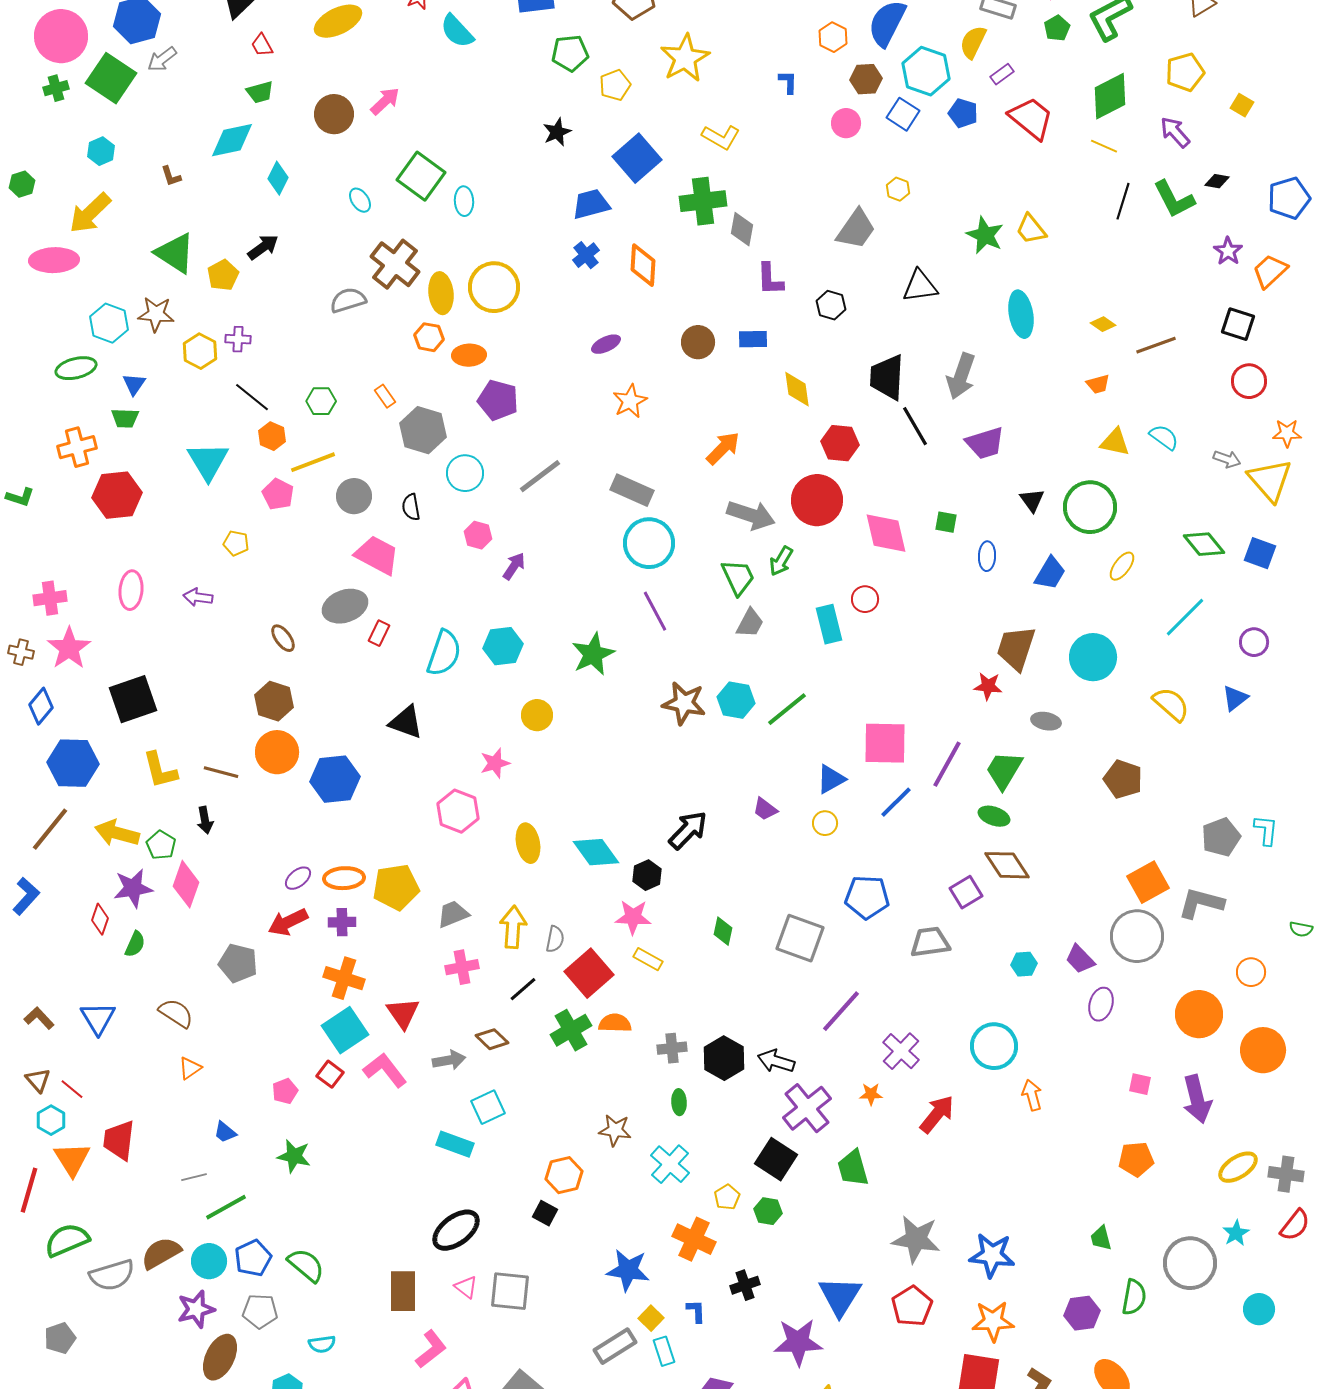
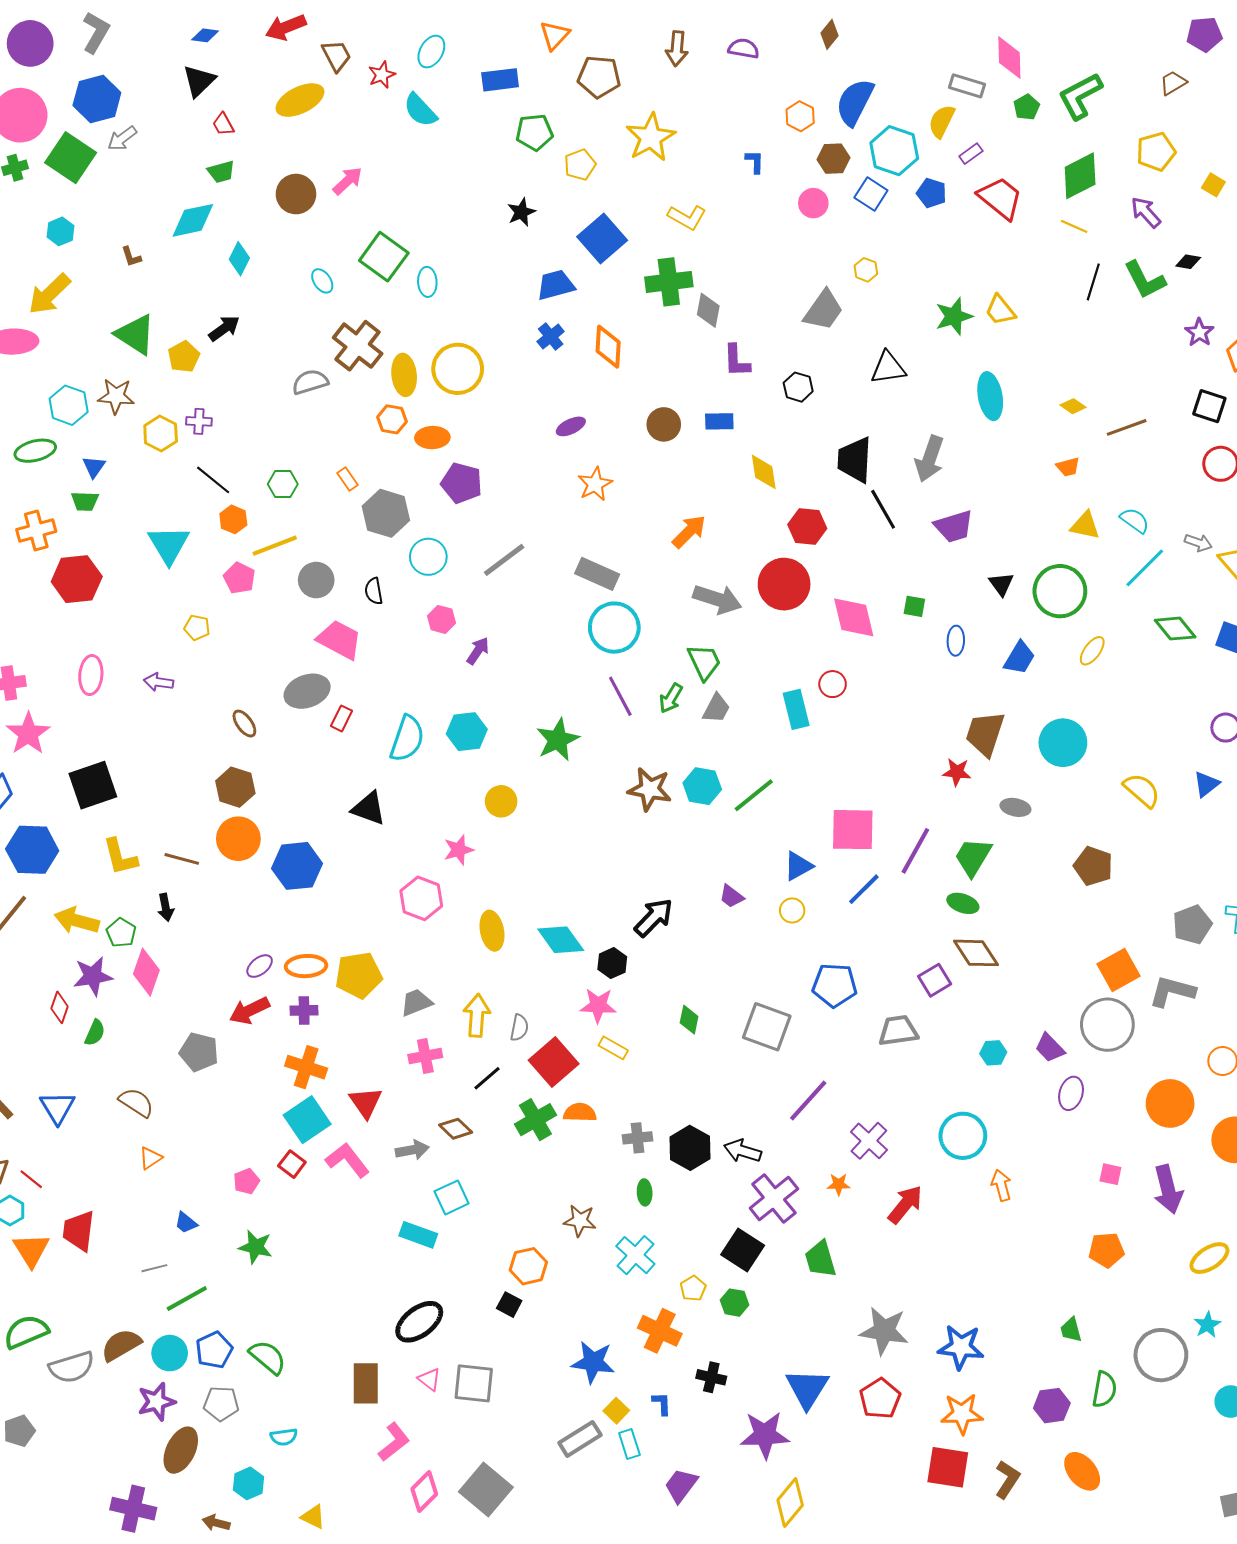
green star: (985, 235) -> (954, 316), turned 30
green arrow: (781, 561) -> (671, 698), moved
cyan line: (1185, 617) -> (1145, 568), moved
black cross: (745, 1285) -> (711, 1377), turned 32

